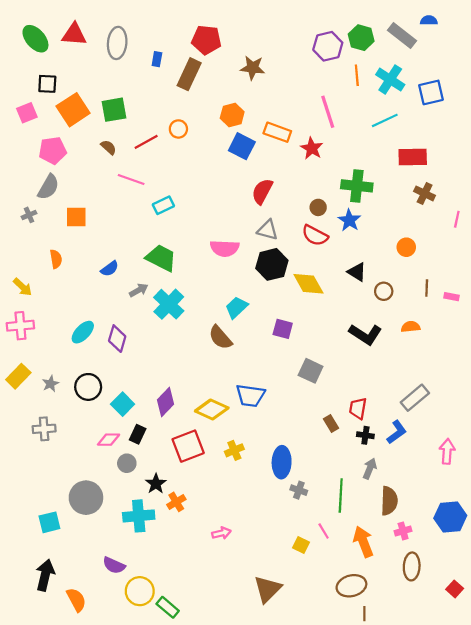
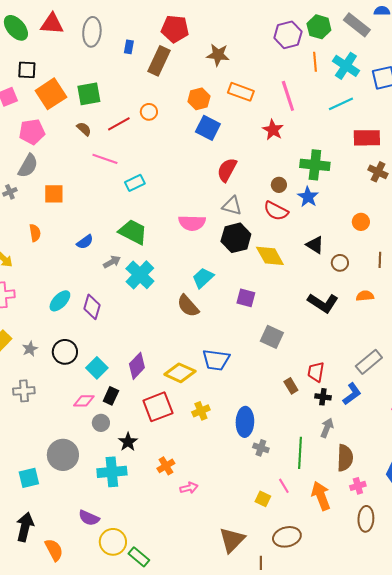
orange rectangle: (277, 132) -> (241, 92), moved
orange cross: (176, 502) -> (166, 466), moved
brown ellipse: (351, 586) -> (287, 537), moved
brown line: (364, 614) -> (261, 563), moved

